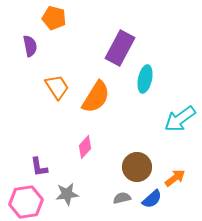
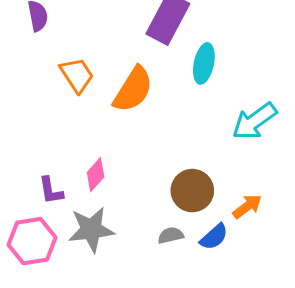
pink diamond: (85, 147) -> (96, 175), moved
gray star: (67, 194) -> (91, 230), size x1.4

